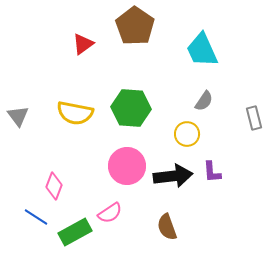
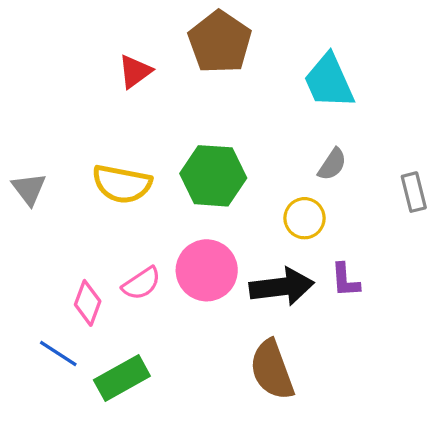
pink semicircle: (110, 213) -> (141, 283), moved
brown semicircle: (167, 227) -> (272, 370), size x1.4

